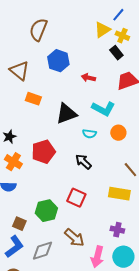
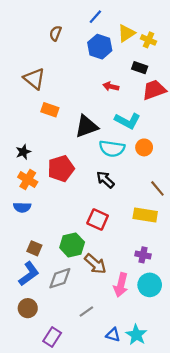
blue line: (118, 15) -> (95, 17), moved
brown semicircle: (38, 30) -> (55, 33), size x0.6
black rectangle: (116, 53) -> (140, 68), moved, turned -32
blue hexagon: (58, 61) -> (100, 47), moved
cyan semicircle: (89, 134) -> (112, 149), size x1.6
green hexagon: (46, 211) -> (72, 245), moved

